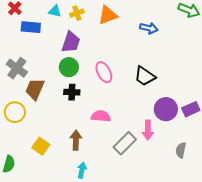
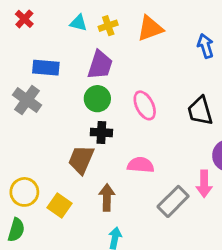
blue rectangle: (31, 27) -> (46, 68), moved
blue arrow: (149, 28) -> (206, 46), turned -120
black trapezoid: (145, 76) -> (200, 111), turned 40
brown trapezoid: (35, 89) -> (81, 160), moved
yellow circle: (15, 112) -> (24, 192), moved

